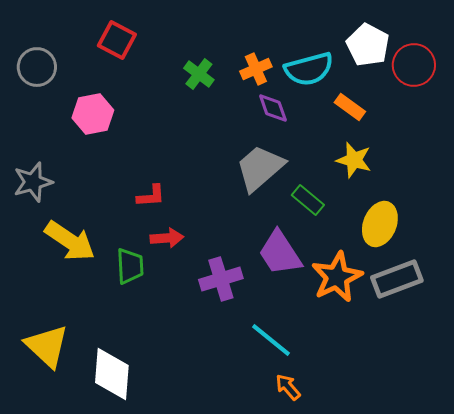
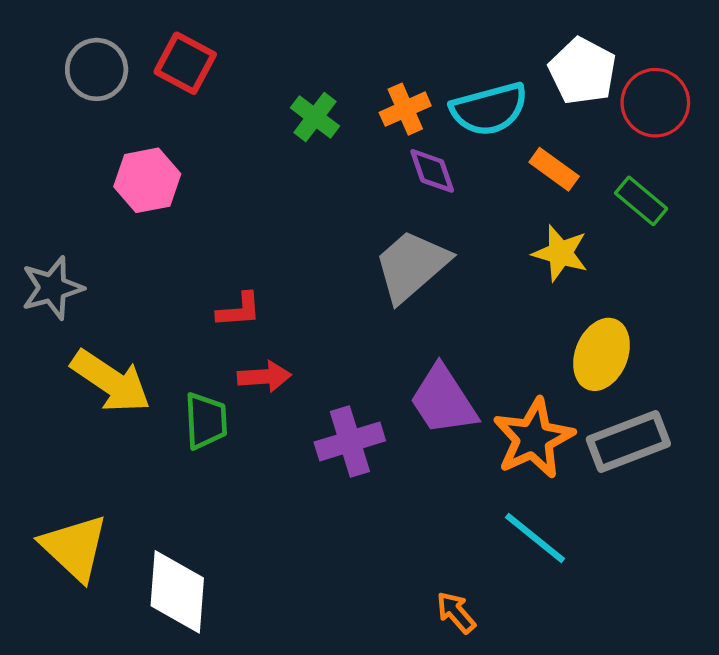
gray circle: (37, 67) -> (97, 69), moved
green rectangle: (308, 200) -> (641, 201), moved
cyan line: (271, 340) -> (535, 538), moved

